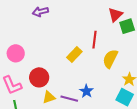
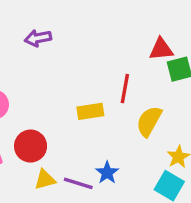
red triangle: (115, 15) -> (161, 49), turned 35
yellow rectangle: (74, 55) -> (90, 111), turned 35

